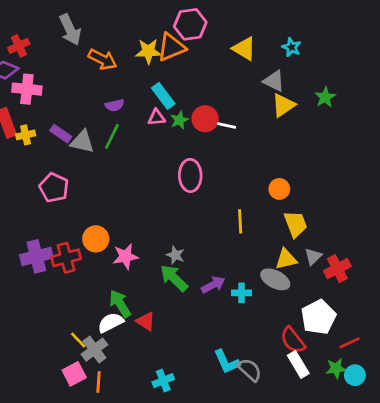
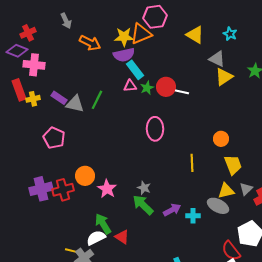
gray arrow: (70, 30) -> (66, 21), size x0.7
purple semicircle: (115, 105) -> (124, 55), moved, size x1.5
pink star: (125, 256) -> (107, 189), turned -30
yellow line: (78, 340) -> (72, 251), turned -32

